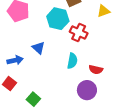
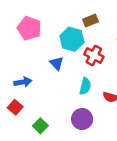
blue triangle: (38, 48) -> (57, 63), moved
purple circle: (87, 90) -> (82, 119), moved

